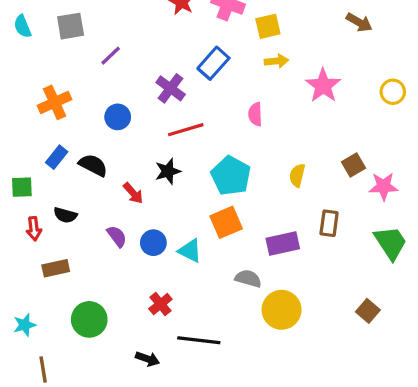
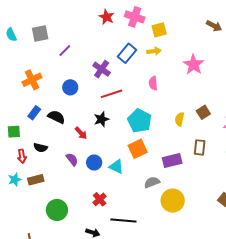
yellow arrow: (276, 61) -> (154, 51), moved
brown square: (354, 165) -> (203, 112), moved
gray semicircle: (248, 279) -> (152, 182), turned -35
cyan star: (25, 325) -> (15, 180), moved

